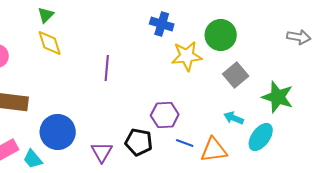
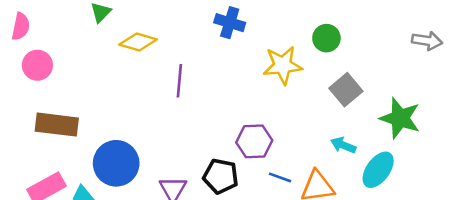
blue cross: (162, 24) -> (230, 23), moved
green circle: (221, 35) -> (326, 38), size x0.7
yellow diamond: (50, 43) -> (138, 42), moved, turned -56

